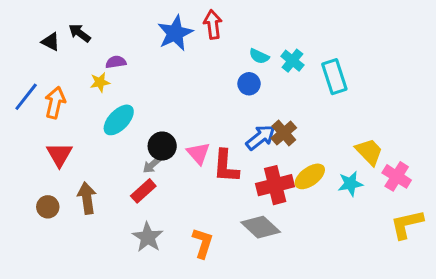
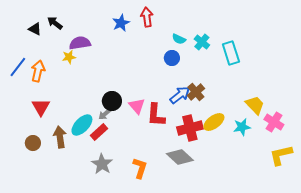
blue star: (175, 33) -> (121, 23), size x0.7
purple semicircle: (116, 62) -> (80, 43), size x1.5
cyan ellipse: (119, 120) -> (82, 125), moved

